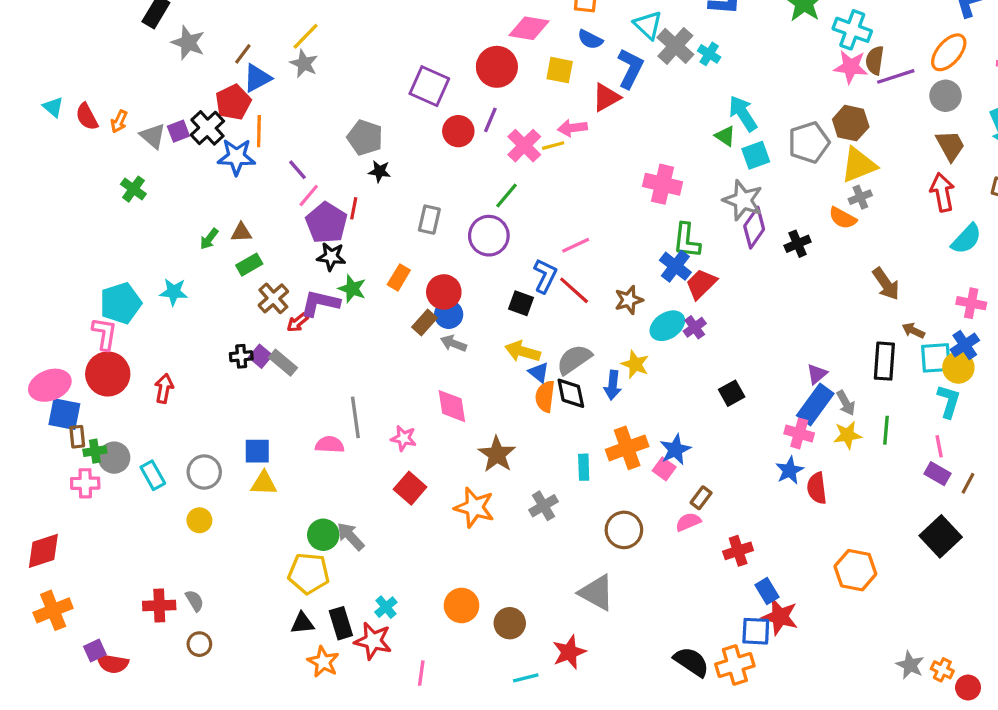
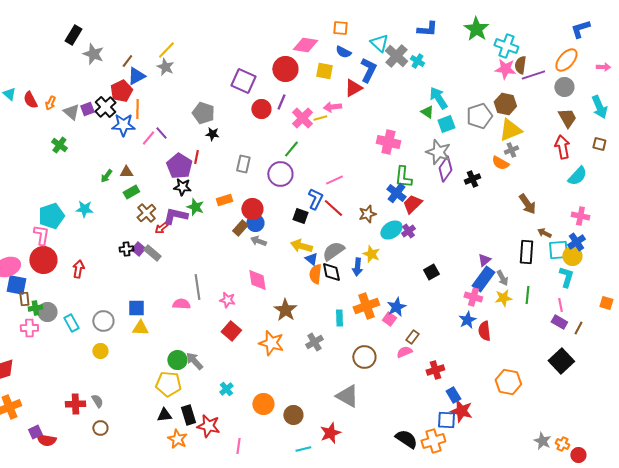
pink line: (309, 195) -> (148, 138), moved
orange rectangle: (399, 277) -> (224, 200), turned 42
cyan cross: (386, 607) -> (226, 389), moved

